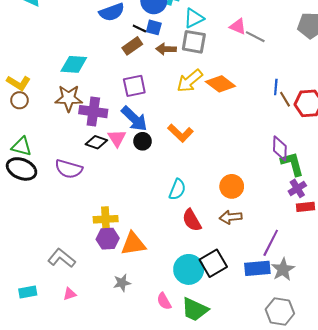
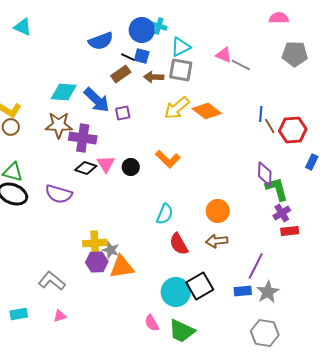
purple square: (134, 86) -> (123, 113), size x0.7
blue arrow: (134, 119) -> (97, 100), moved
blue rectangle: (257, 268) -> (243, 291), size x0.7
gray star: (122, 283) -> (111, 250), moved, turned 30

